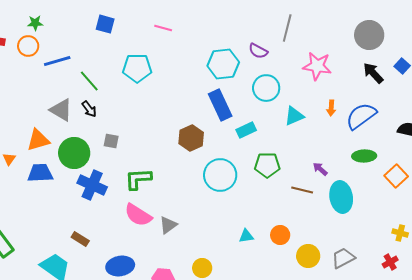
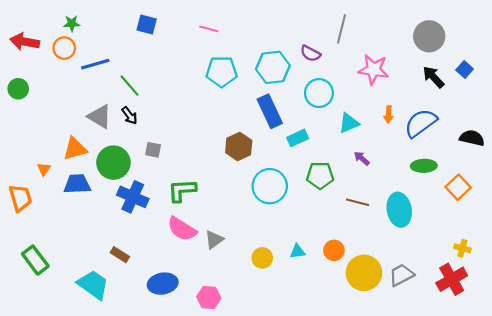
cyan pentagon: (137, 68) -> (222, 72), moved
purple arrow: (320, 169) -> (362, 158), moved
yellow circle: (308, 256) -> (364, 273), size x1.4
red cross: (390, 262) -> (452, 279), size x1.8
yellow circle: (202, 268) -> (262, 258), moved

